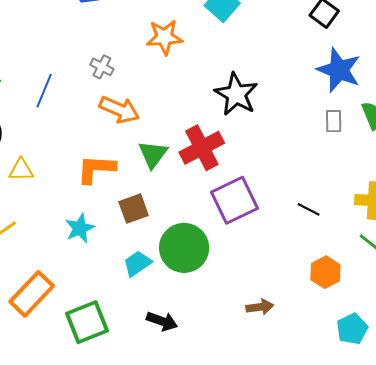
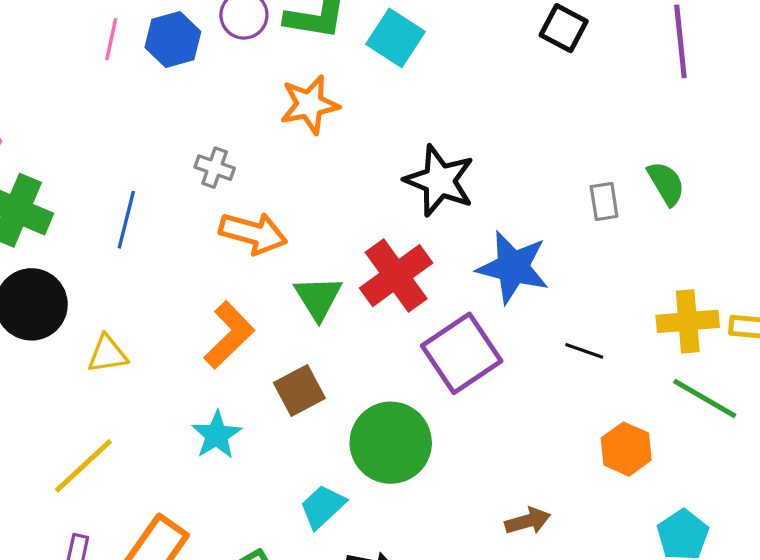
blue star: (339, 70) -> (513, 267), moved
orange L-shape: (96, 169) -> (229, 335), turned 141
cyan trapezoid: (137, 263) -> (323, 507), moved

